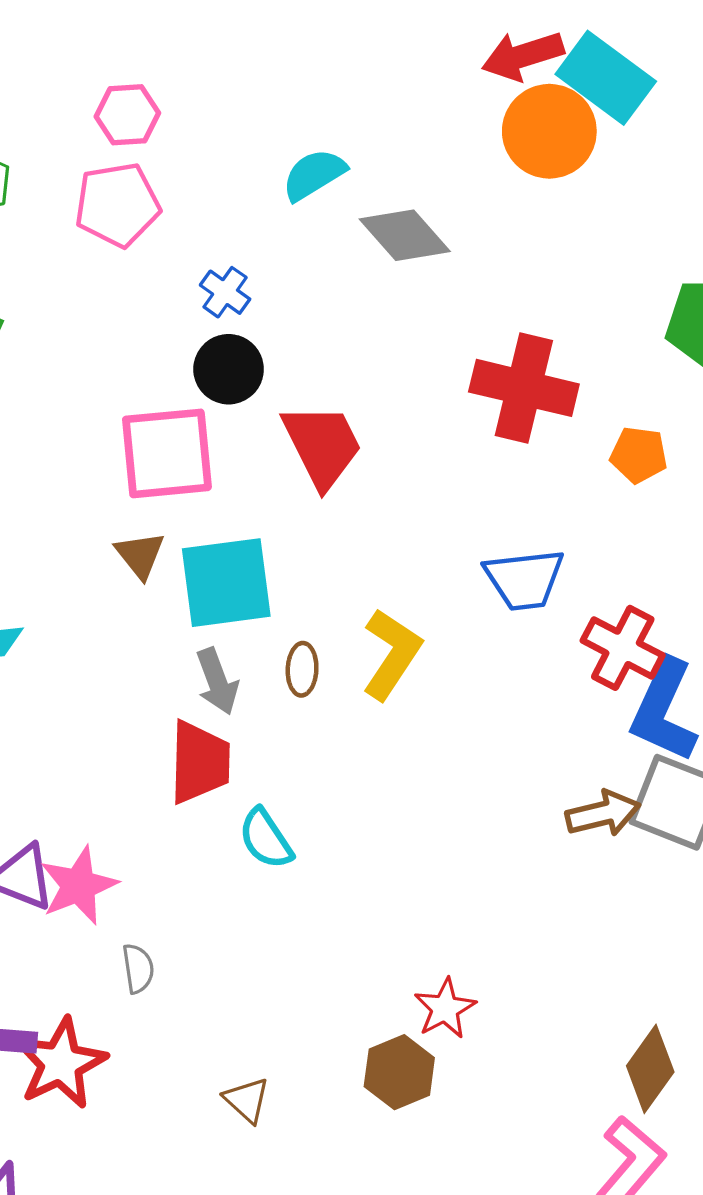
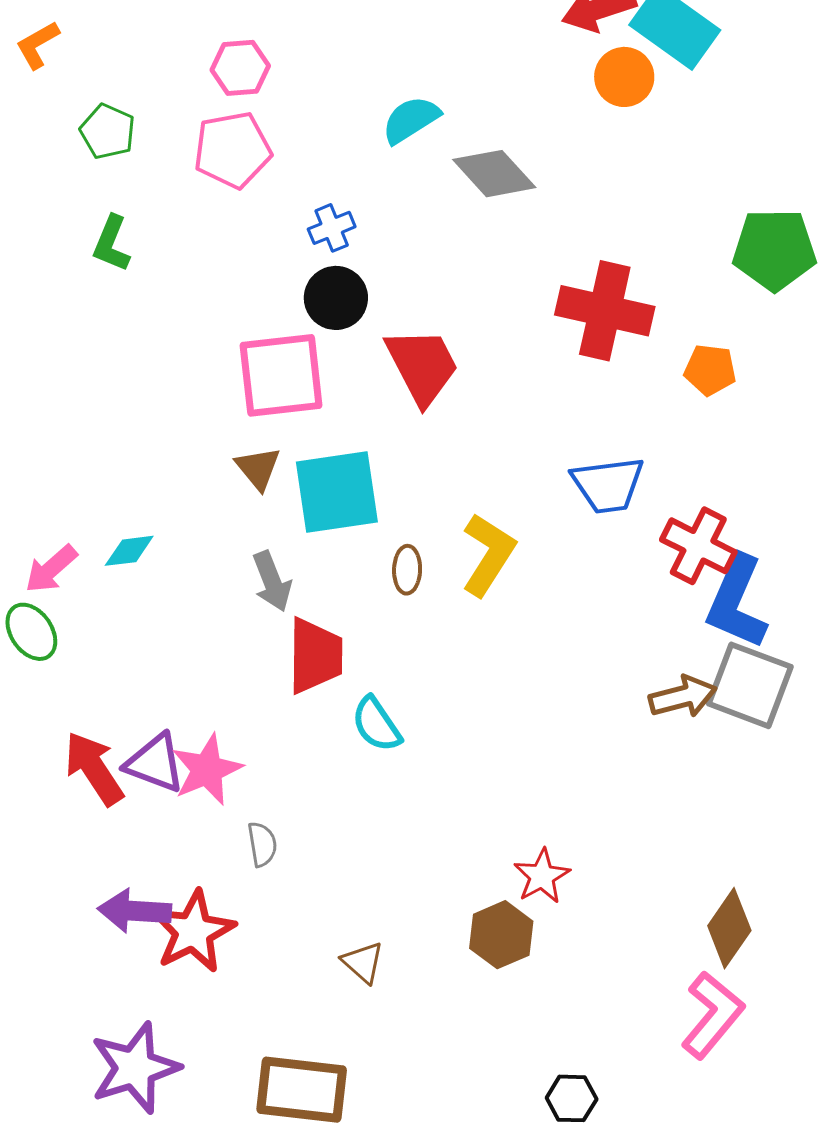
orange circle: (549, 131) -> (624, 77), size x0.7
blue cross: (225, 292) -> (332, 228), turned 33
gray arrow: (217, 681) -> (272, 581), moved

